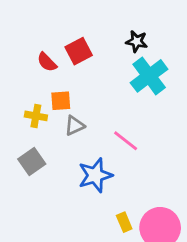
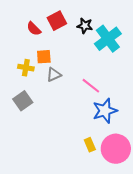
black star: (137, 41) -> (85, 26), moved
blue star: (95, 175) -> (105, 111), moved

